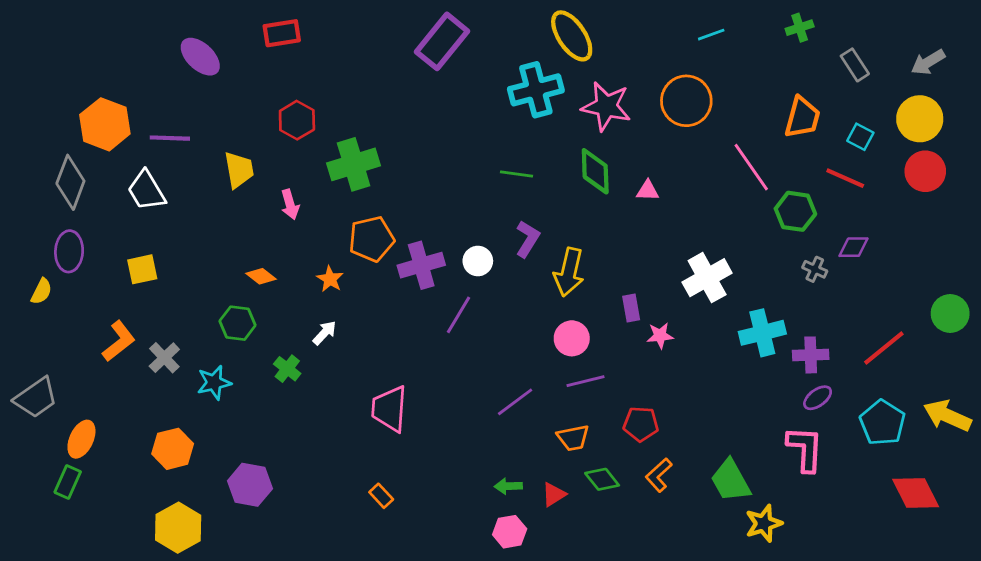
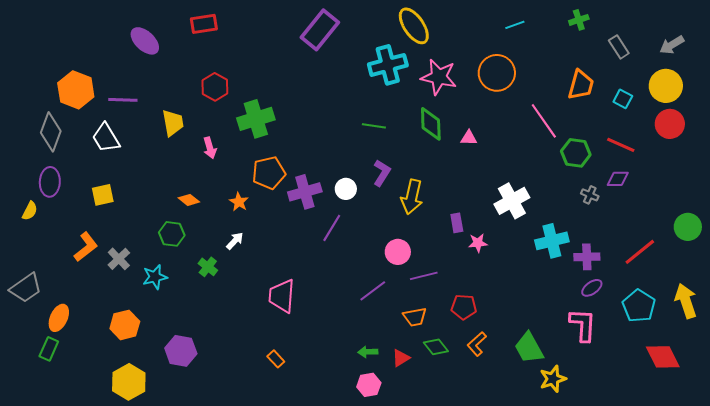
red line: (845, 178) -> (621, 145), moved
pink circle: (572, 338) -> (398, 252), moved
yellow arrow: (947, 416) -> (686, 301), turned 48

